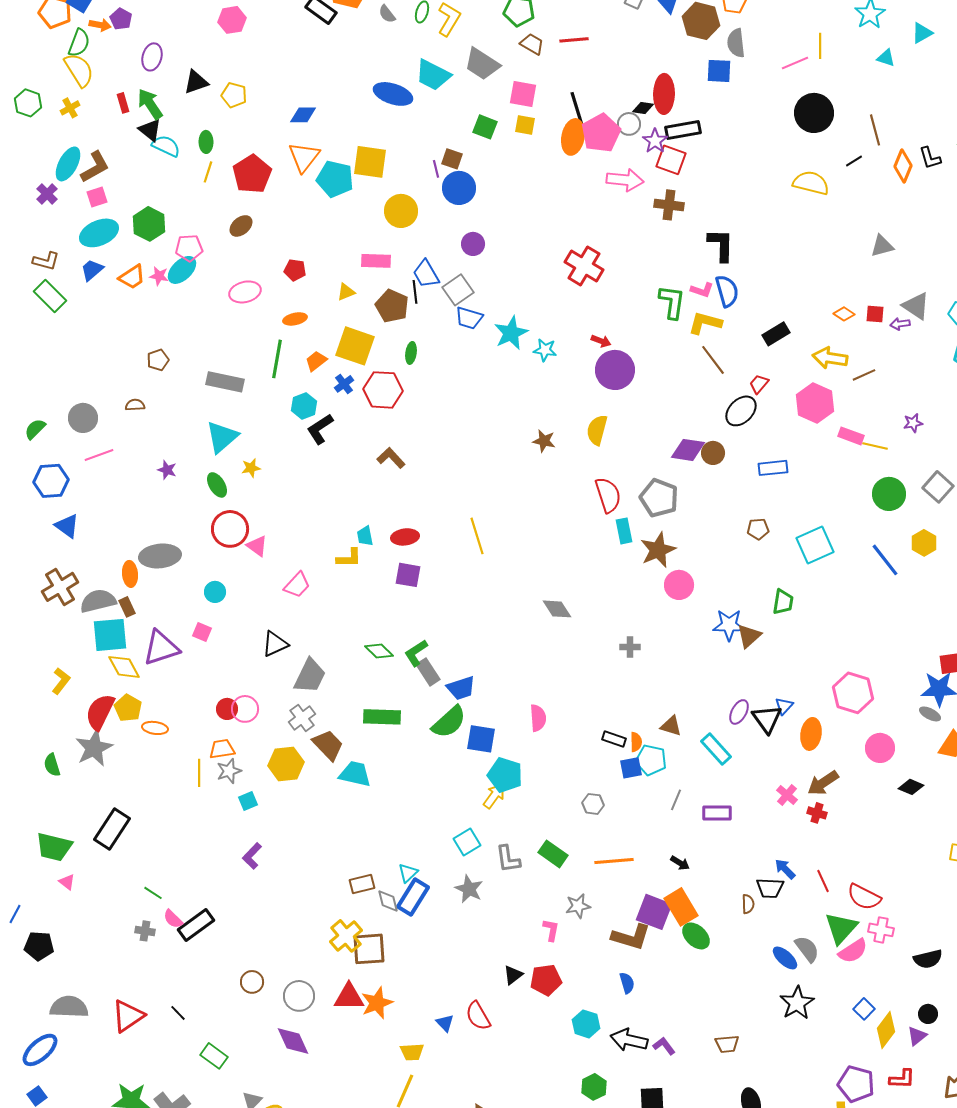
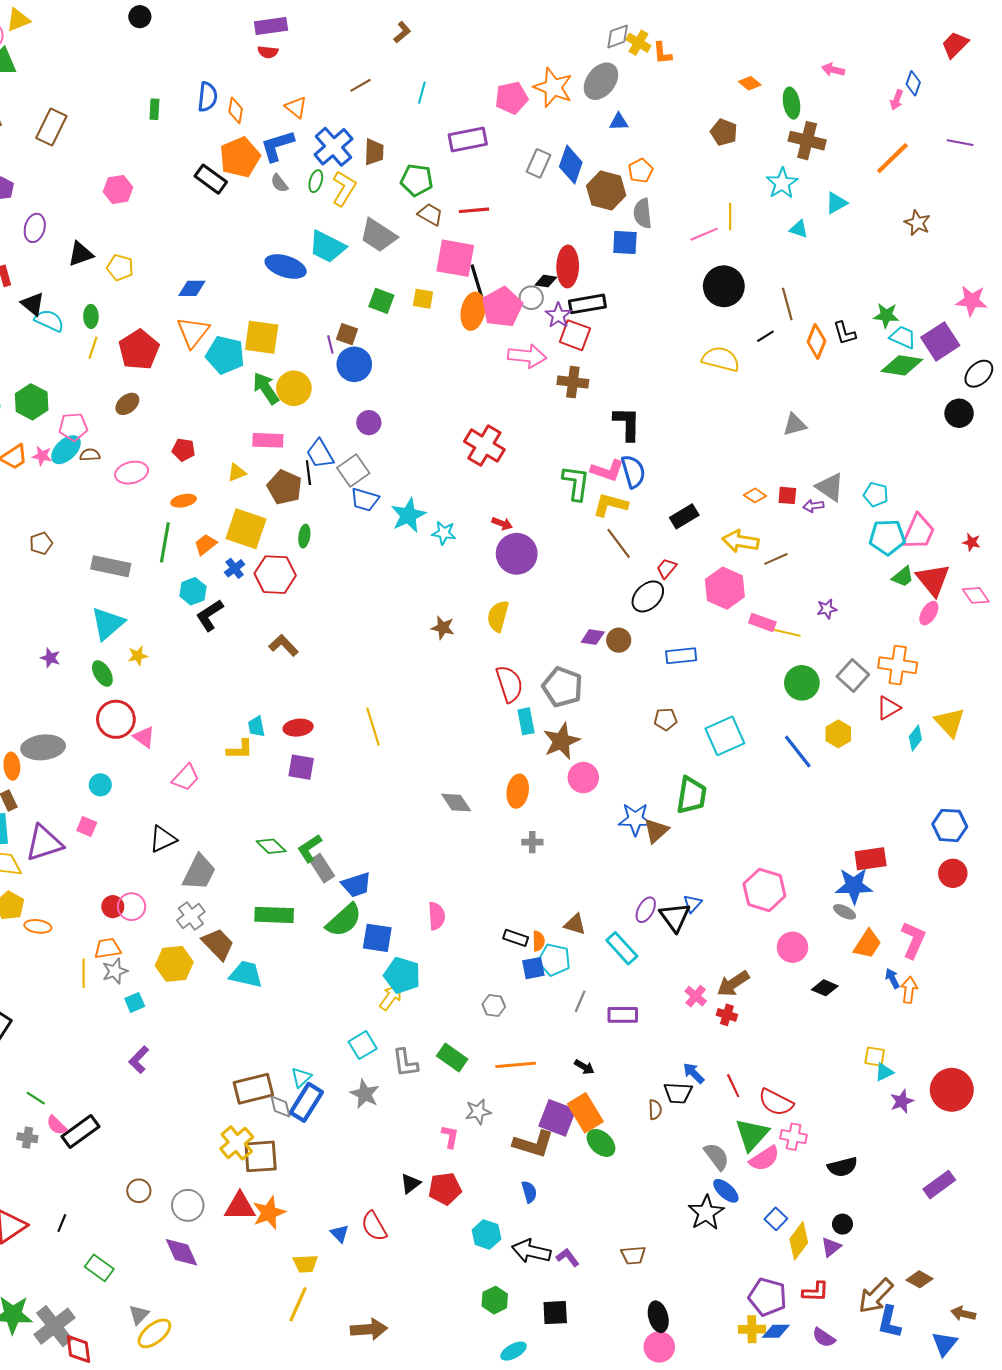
pink square: (523, 94) -> (455, 258), moved, size x1.4
green arrow: (150, 104) -> (266, 388), moved
pink L-shape: (702, 290) -> (607, 470), size x1.4
brown semicircle: (135, 405) -> (90, 455), moved
purple diamond: (688, 450) -> (593, 637), size x0.7
green trapezoid: (783, 602) -> (692, 795), size x1.4
orange ellipse: (811, 734) -> (518, 791), moved
brown rectangle: (362, 884) -> (253, 1089), size x1.5
blue ellipse: (785, 958) -> (726, 1191), moved
black line: (178, 1013) -> (62, 1223), turned 66

